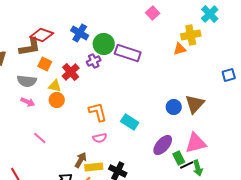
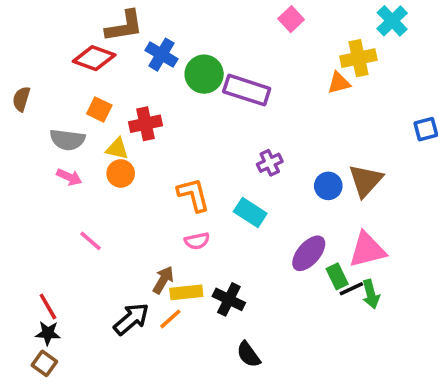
brown L-shape: (30, 47) -> (124, 26), moved
purple cross: (94, 61) -> (270, 163), moved
red cross: (71, 72) -> (146, 124), turned 30

